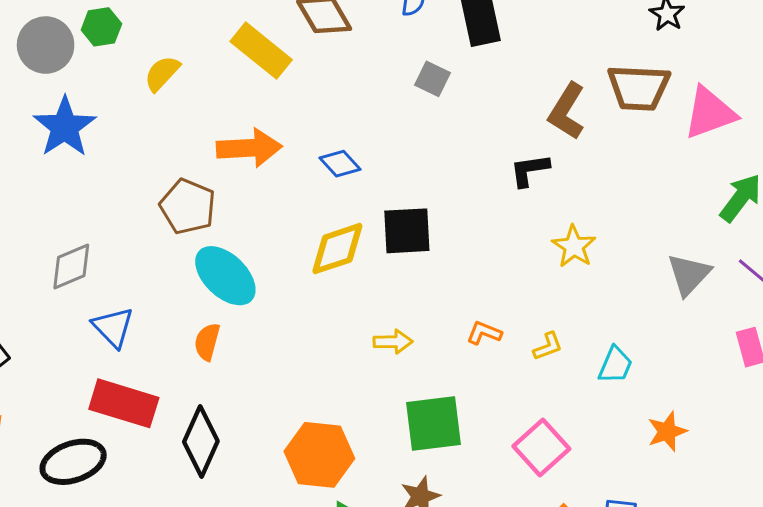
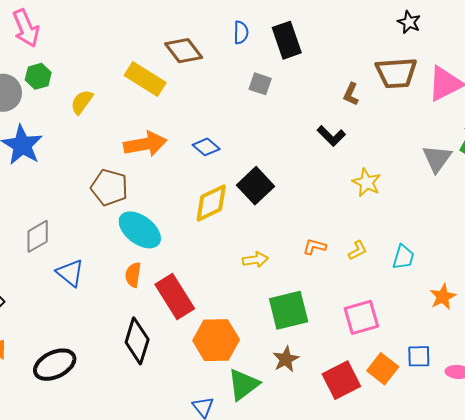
brown L-shape: (567, 111) -> (351, 94), size x0.6
black L-shape: (530, 170) -> (331, 136), turned -120
black square: (407, 231) -> (255, 186), turned -33
gray triangle: (689, 274) -> (437, 159), moved
red rectangle: (124, 403) -> (175, 296), moved, turned 48
pink square: (541, 448) -> (361, 317), turned 33

